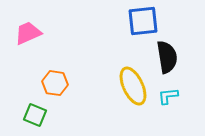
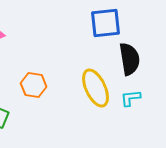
orange hexagon: (55, 83) -> (34, 85), moved

